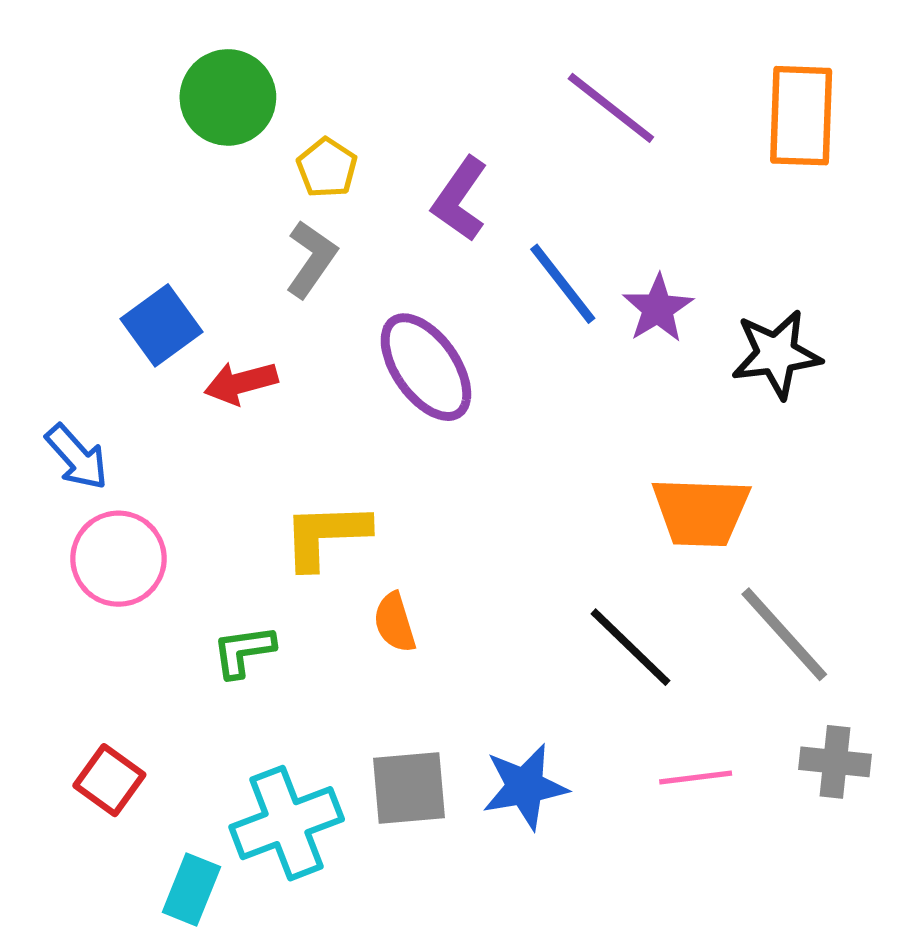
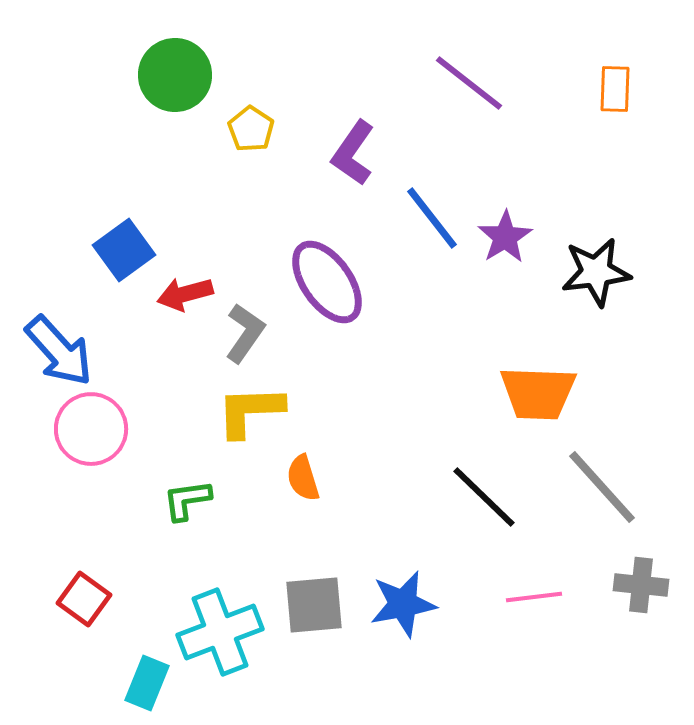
orange rectangle: (801, 116) -> (615, 89), size x0.6
gray L-shape: (311, 259) -> (245, 333), moved
blue arrow: (77, 457) -> (59, 351), size x1.4

